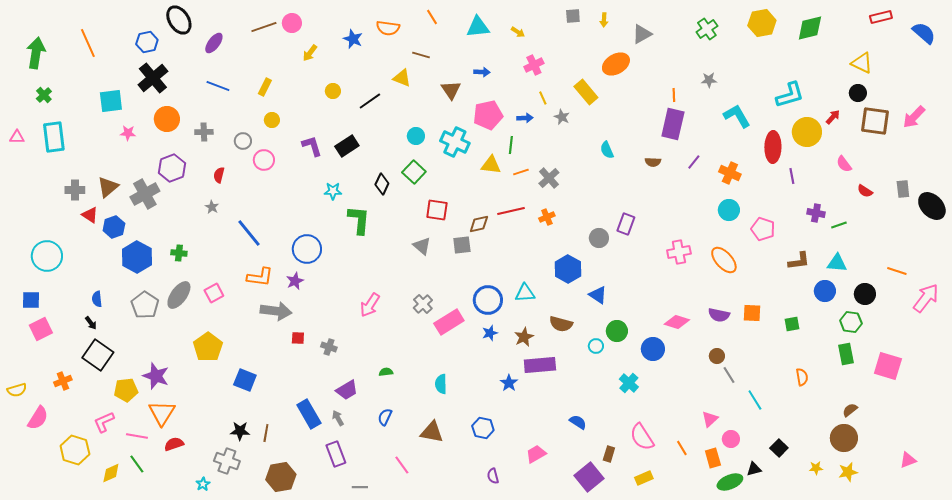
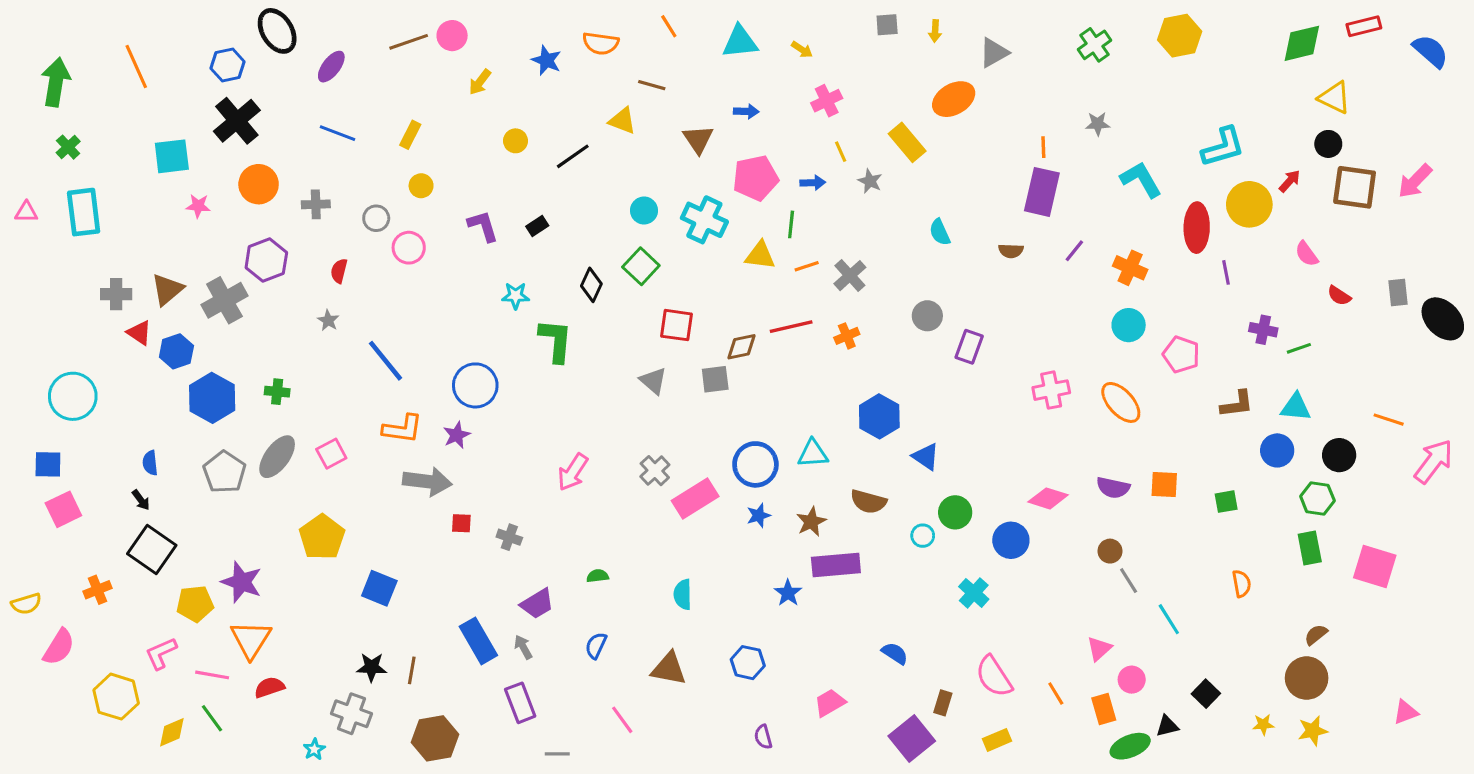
green diamond: (810, 28) -> (1302, 43), moved
black rectangle: (347, 146) -> (537, 226), size x0.6
gray circle: (599, 238) -> (927, 316), moved

